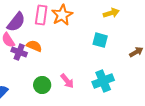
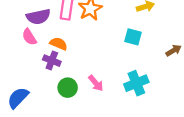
purple semicircle: (16, 22) -> (38, 17), turned 40
purple cross: (19, 52) -> (52, 61), moved

